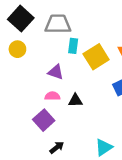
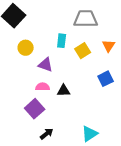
gray trapezoid: (58, 24) -> (86, 19), moved
yellow circle: (17, 49) -> (26, 48), moved
yellow square: (96, 57) -> (83, 51), size x0.7

